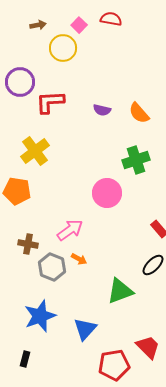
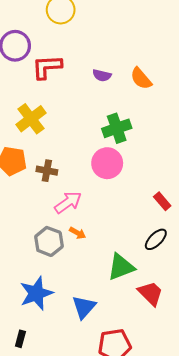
green cross: (136, 160) -> (117, 128), moved
brown cross: (28, 244) -> (47, 171), moved
red trapezoid: (148, 347) -> (151, 293), moved

